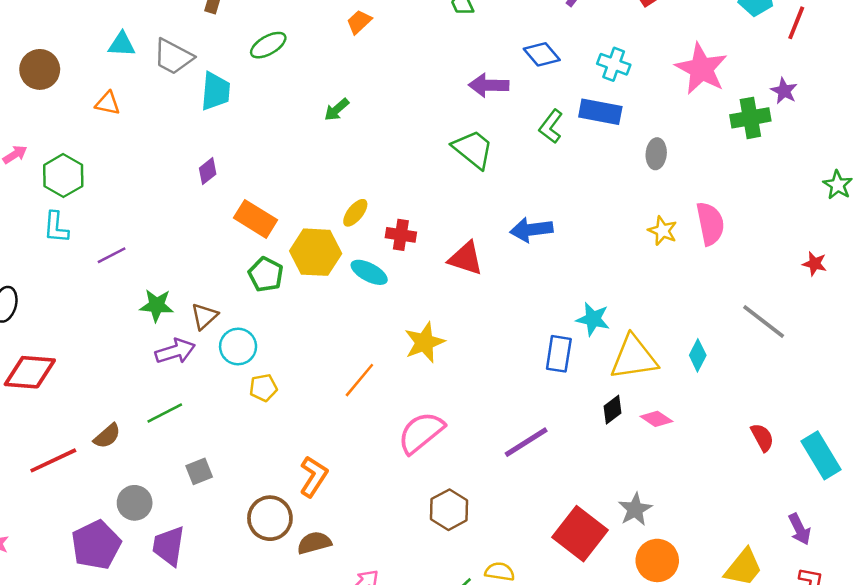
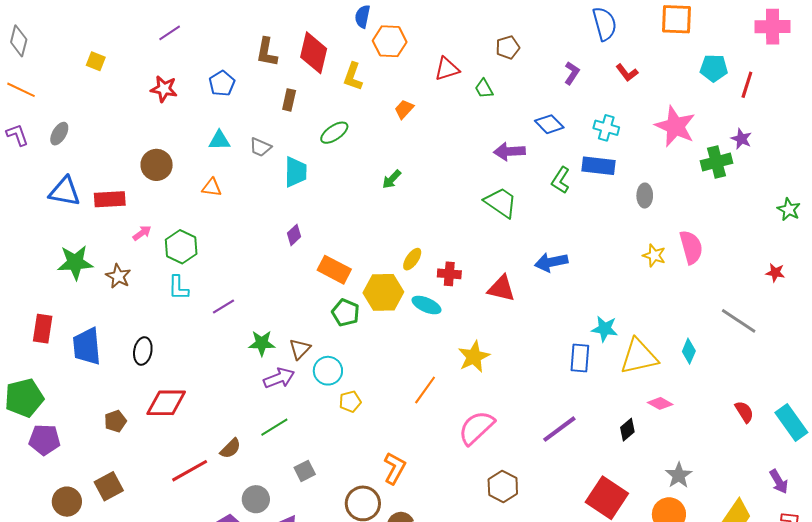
gray trapezoid: (173, 57) -> (260, 147), size x0.7
black diamond: (612, 410) -> (627, 430), moved
gray star: (635, 509) -> (679, 475), moved

